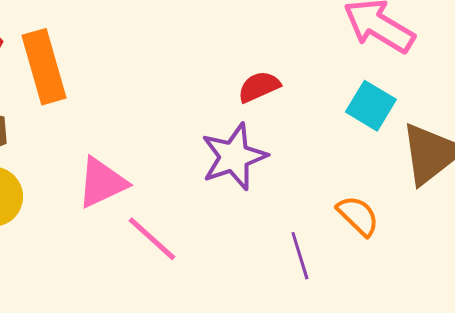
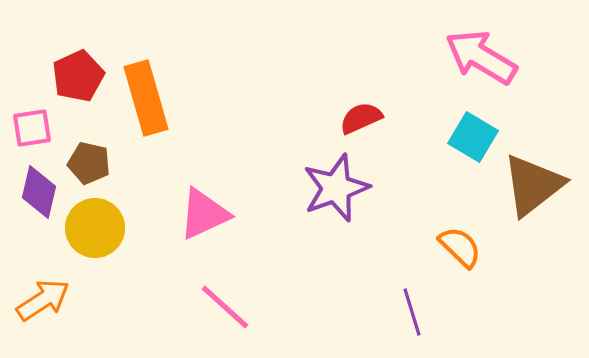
pink line: (152, 239) -> (225, 307), moved
purple line: (300, 256) -> (412, 312), moved

